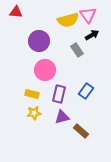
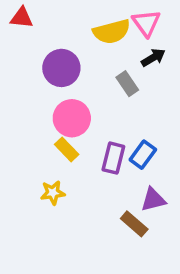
yellow rectangle: (32, 94) -> (67, 149), moved, turned 32
purple rectangle: (59, 94) -> (113, 158), moved
purple triangle: (62, 117) -> (153, 200), moved

